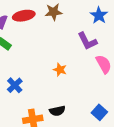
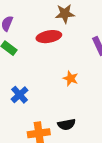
red ellipse: (24, 16) -> (49, 37), moved

